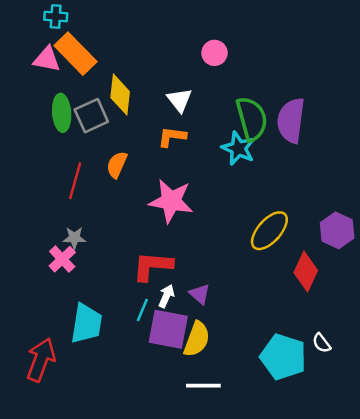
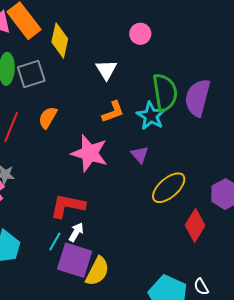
yellow diamond: (120, 95) -> (60, 40), moved
orange L-shape: (172, 137) -> (113, 112), moved, turned 145
purple triangle: (200, 294) -> (140, 155), moved

